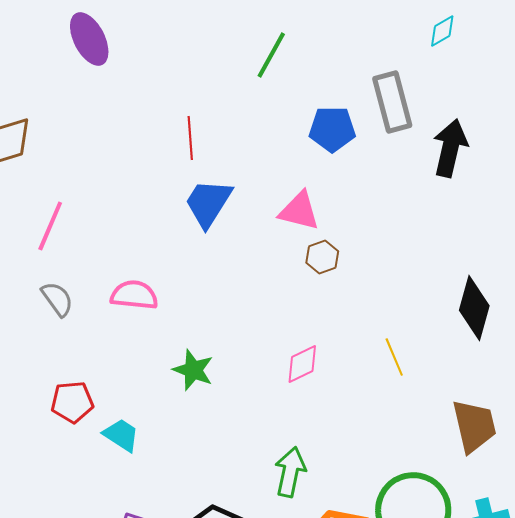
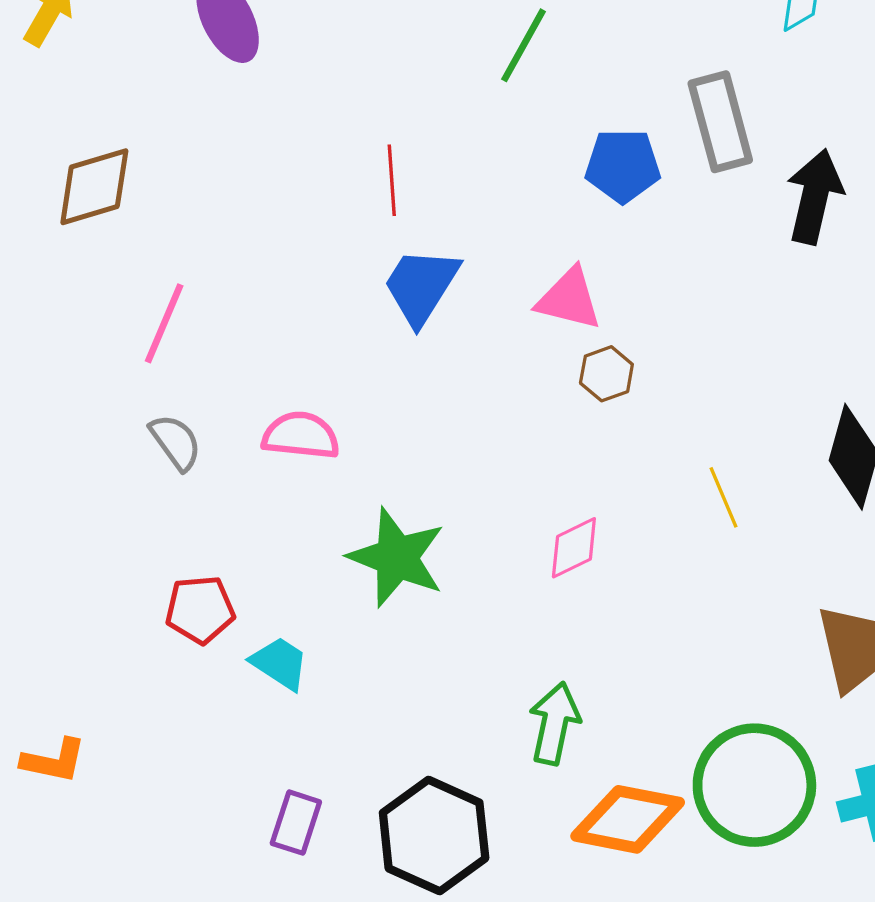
yellow line: (394, 357) -> (724, 497), moved
green star: (193, 370) -> (397, 557), size x1.5

